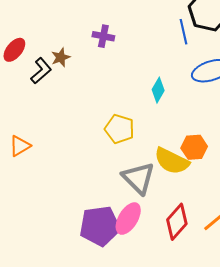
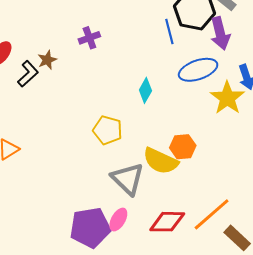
purple cross: (103, 36) -> (89, 38), turned -30
pink ellipse: (128, 219) -> (118, 220), size x0.7
red diamond: (177, 222) -> (167, 222), turned 51

